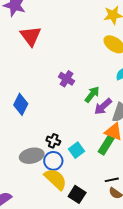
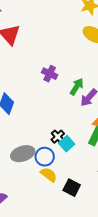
black cross: (53, 141) -> (58, 137), moved, turned 32
yellow semicircle: (55, 179) -> (49, 175), size x0.7

